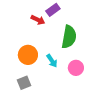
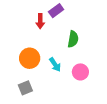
red arrow: (38, 20) -> (40, 21), turned 64
green semicircle: (69, 37) -> (73, 39), size x0.7

